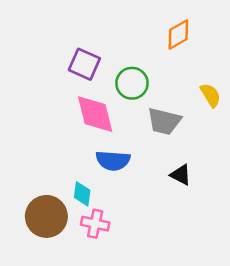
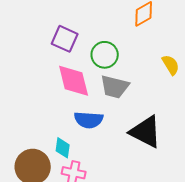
gray trapezoid: (164, 121) -> (115, 87), moved
black triangle: (181, 175) -> (146, 132), size x1.8

